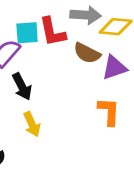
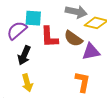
red L-shape: (52, 32) -> (49, 37), moved
black arrow: (22, 87) -> (24, 55), turned 42

